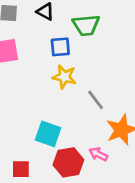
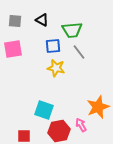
gray line: (96, 100) -> (79, 52), moved
pink arrow: (98, 154) -> (81, 125), turned 32

